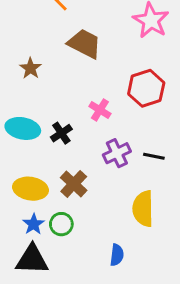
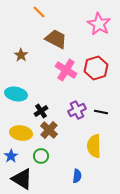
pink cross: (100, 110) -> (66, 70), moved, size x1.5
black cross: (61, 133) -> (41, 111), moved
blue star: (34, 224) -> (11, 156), moved
black triangle: (32, 260) -> (22, 179), turned 30

